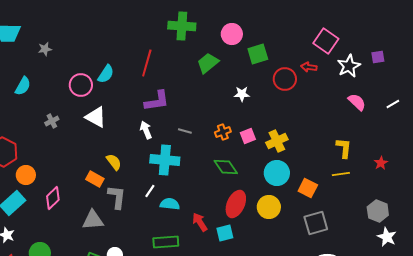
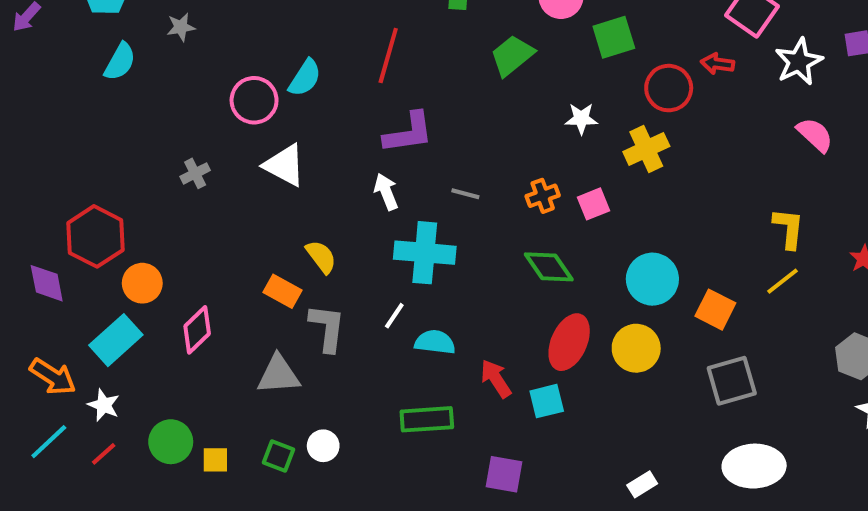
cyan semicircle: (23, 86) -> (120, 62), moved
yellow cross: (277, 141) -> (646, 149), moved
yellow line: (341, 174) -> (782, 281), turned -30

